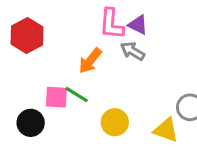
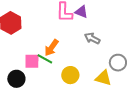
gray arrow: (132, 51) -> (92, 38), moved
orange arrow: (90, 61) -> (51, 48), moved

